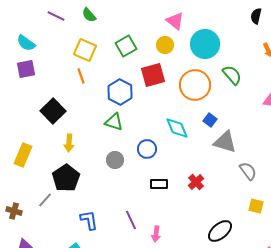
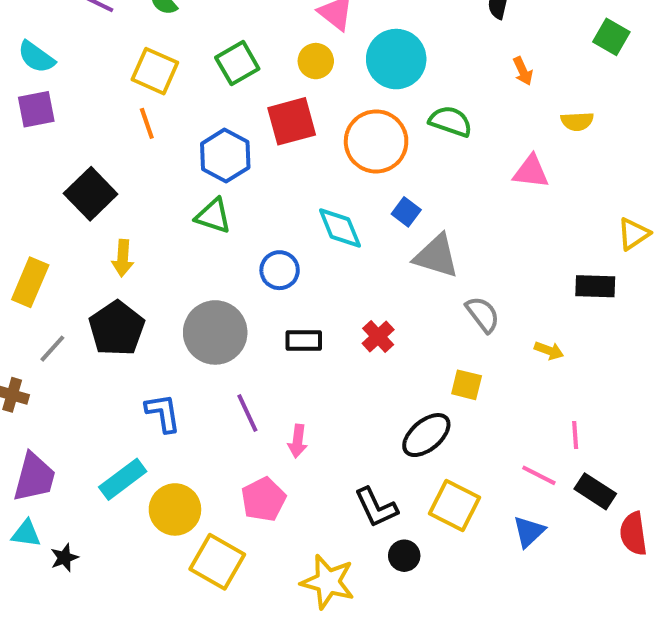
green semicircle: (232, 75) -> (450, 121), turned -30
gray circle: (115, 160) -> (215, 332), moved, size x1.8
gray line: (45, 200) -> (52, 349), moved
yellow square: (256, 206) -> (467, 385), moved

